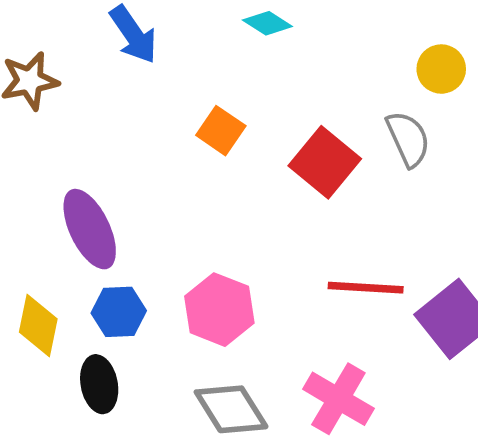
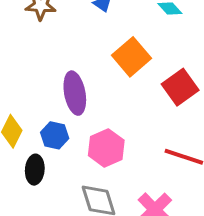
orange square: (221, 131) -> (131, 57), size x1.5
purple ellipse: (90, 229) -> (75, 93), moved

